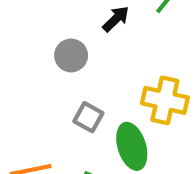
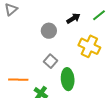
yellow cross: (165, 100) -> (89, 46), moved

